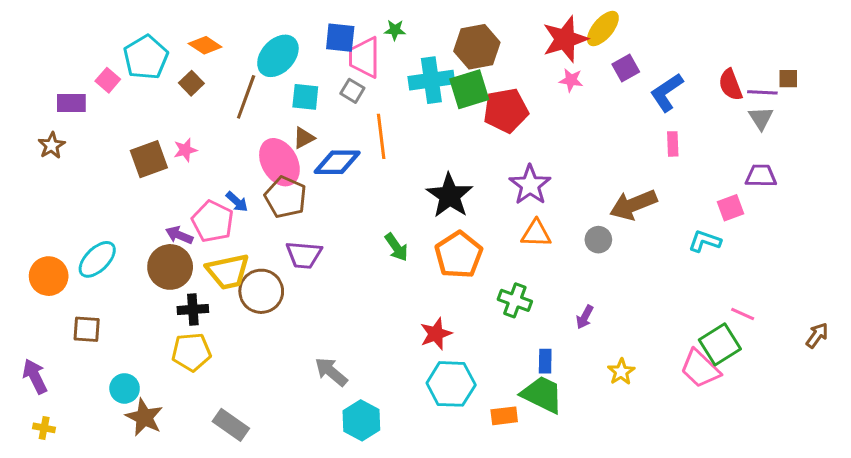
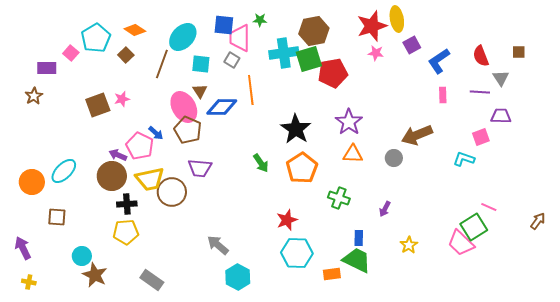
yellow ellipse: (603, 29) -> (397, 19), turned -50
purple line: (762, 92) -> (480, 92), moved
brown triangle: (304, 138) -> (200, 91), turned -35

